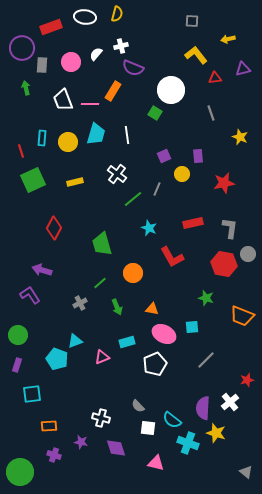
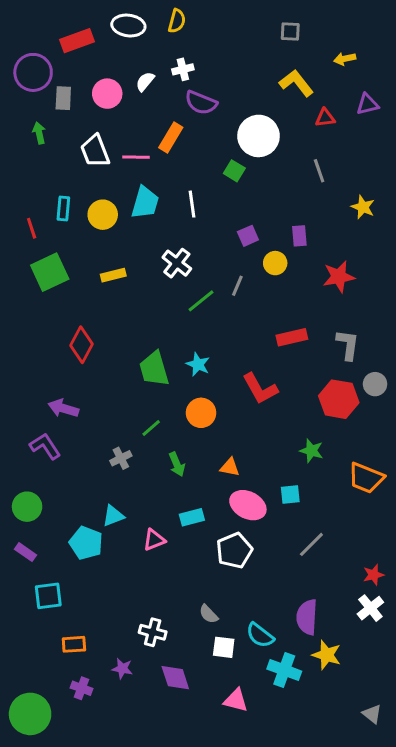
cyan star: (149, 228) -> (198, 364), moved
purple rectangle: (17, 365) -> (26, 552), turned -72
white cross: (230, 402) -> (370, 608), moved

